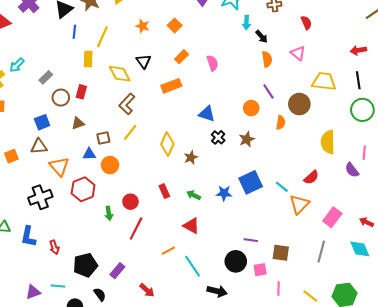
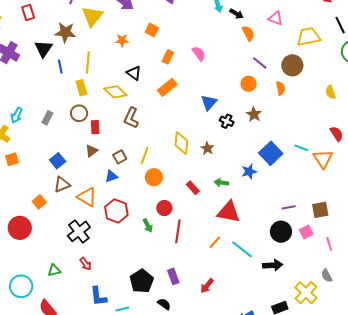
red rectangle: (81, 92) -> (95, 127), moved
brown circle: (61, 98) -> (79, 113), moved
blue triangle: (207, 114) -> (209, 103), turned -48
yellow line: (130, 132) -> (145, 155), moved
yellow semicircle: (328, 142) -> (331, 92), size x0.6
orange circle: (110, 165) -> (154, 177), moved
red semicircle: (311, 177) -> (337, 134), moved, turned -63
red triangle: (191, 226) -> (229, 212), size x1.4
blue L-shape: (28, 236) -> (98, 296), moved
red arrow: (54, 247) -> (86, 264), moved
purple rectangle: (117, 271) -> (173, 276), turned -42
red arrow: (147, 290) -> (207, 286), turned 105

